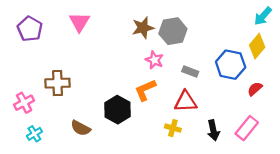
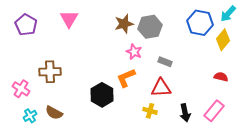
blue hexagon: (231, 65) -> (200, 23), moved
red semicircle: (255, 89) -> (221, 77), turned 56
pink cross: (24, 103) -> (21, 89), turned -30
brown semicircle: (81, 128) -> (54, 113), moved

